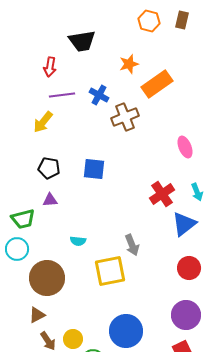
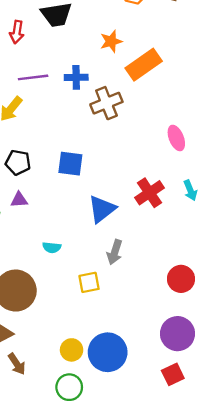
red arrow: (50, 67) -> (17, 32), moved
blue cross: (99, 95) -> (76, 77), turned -30
blue triangle: (184, 224) -> (102, 209), moved
gray arrow: (132, 245) -> (115, 252), turned 40
yellow square: (110, 271) -> (89, 282), size x0.6
yellow circle: (73, 339) -> (72, 350), moved

